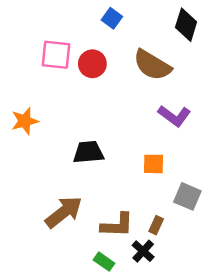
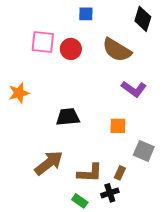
blue square: (112, 18) -> (86, 14), turned -35
black cross: (143, 251) -> (110, 193), turned 30

